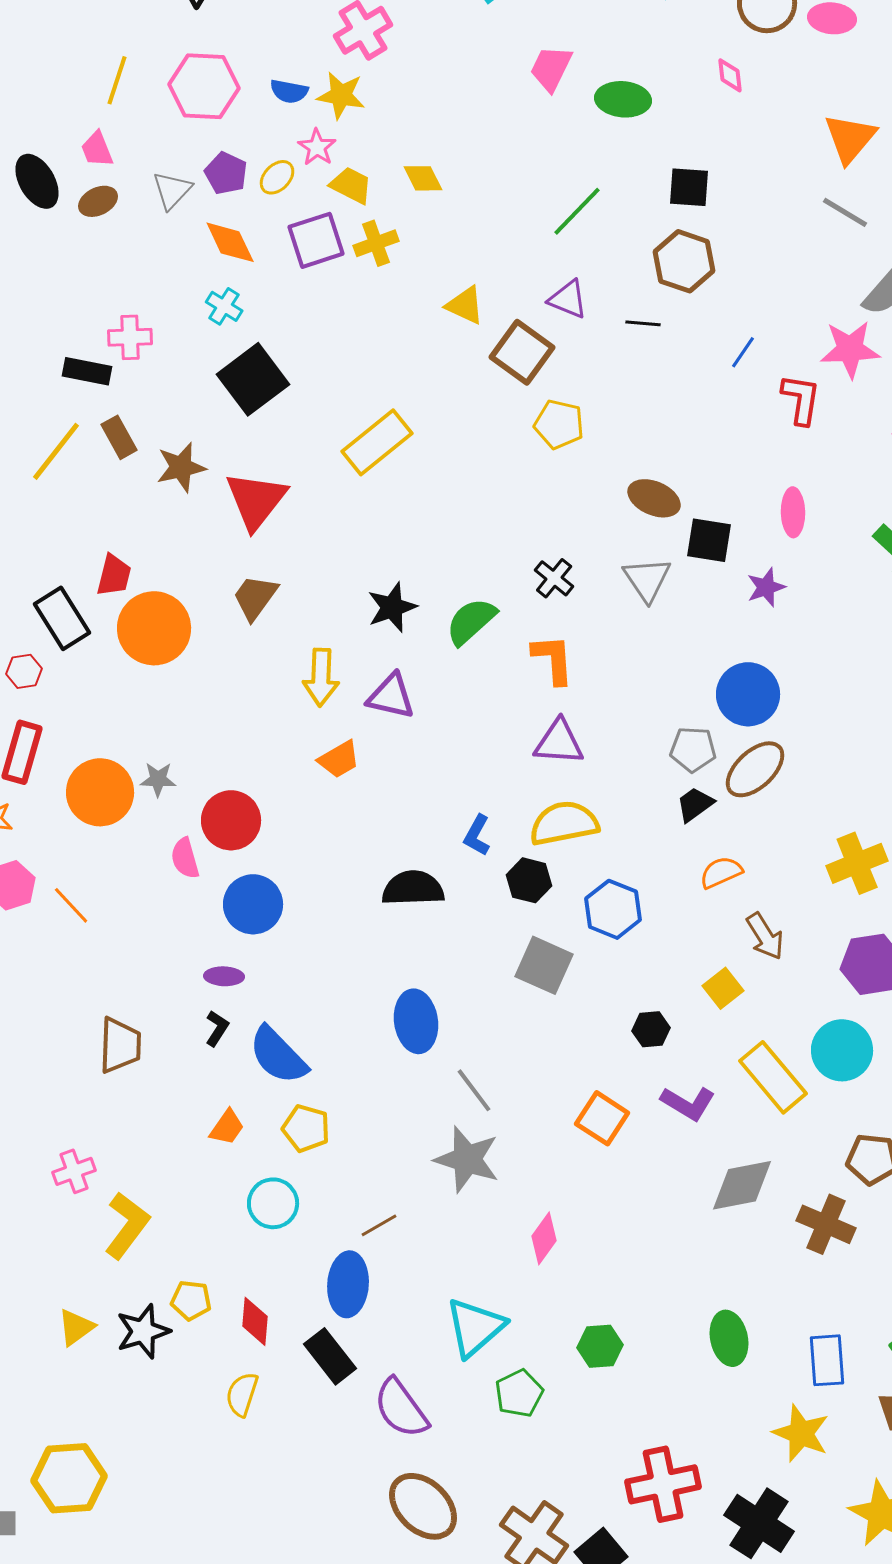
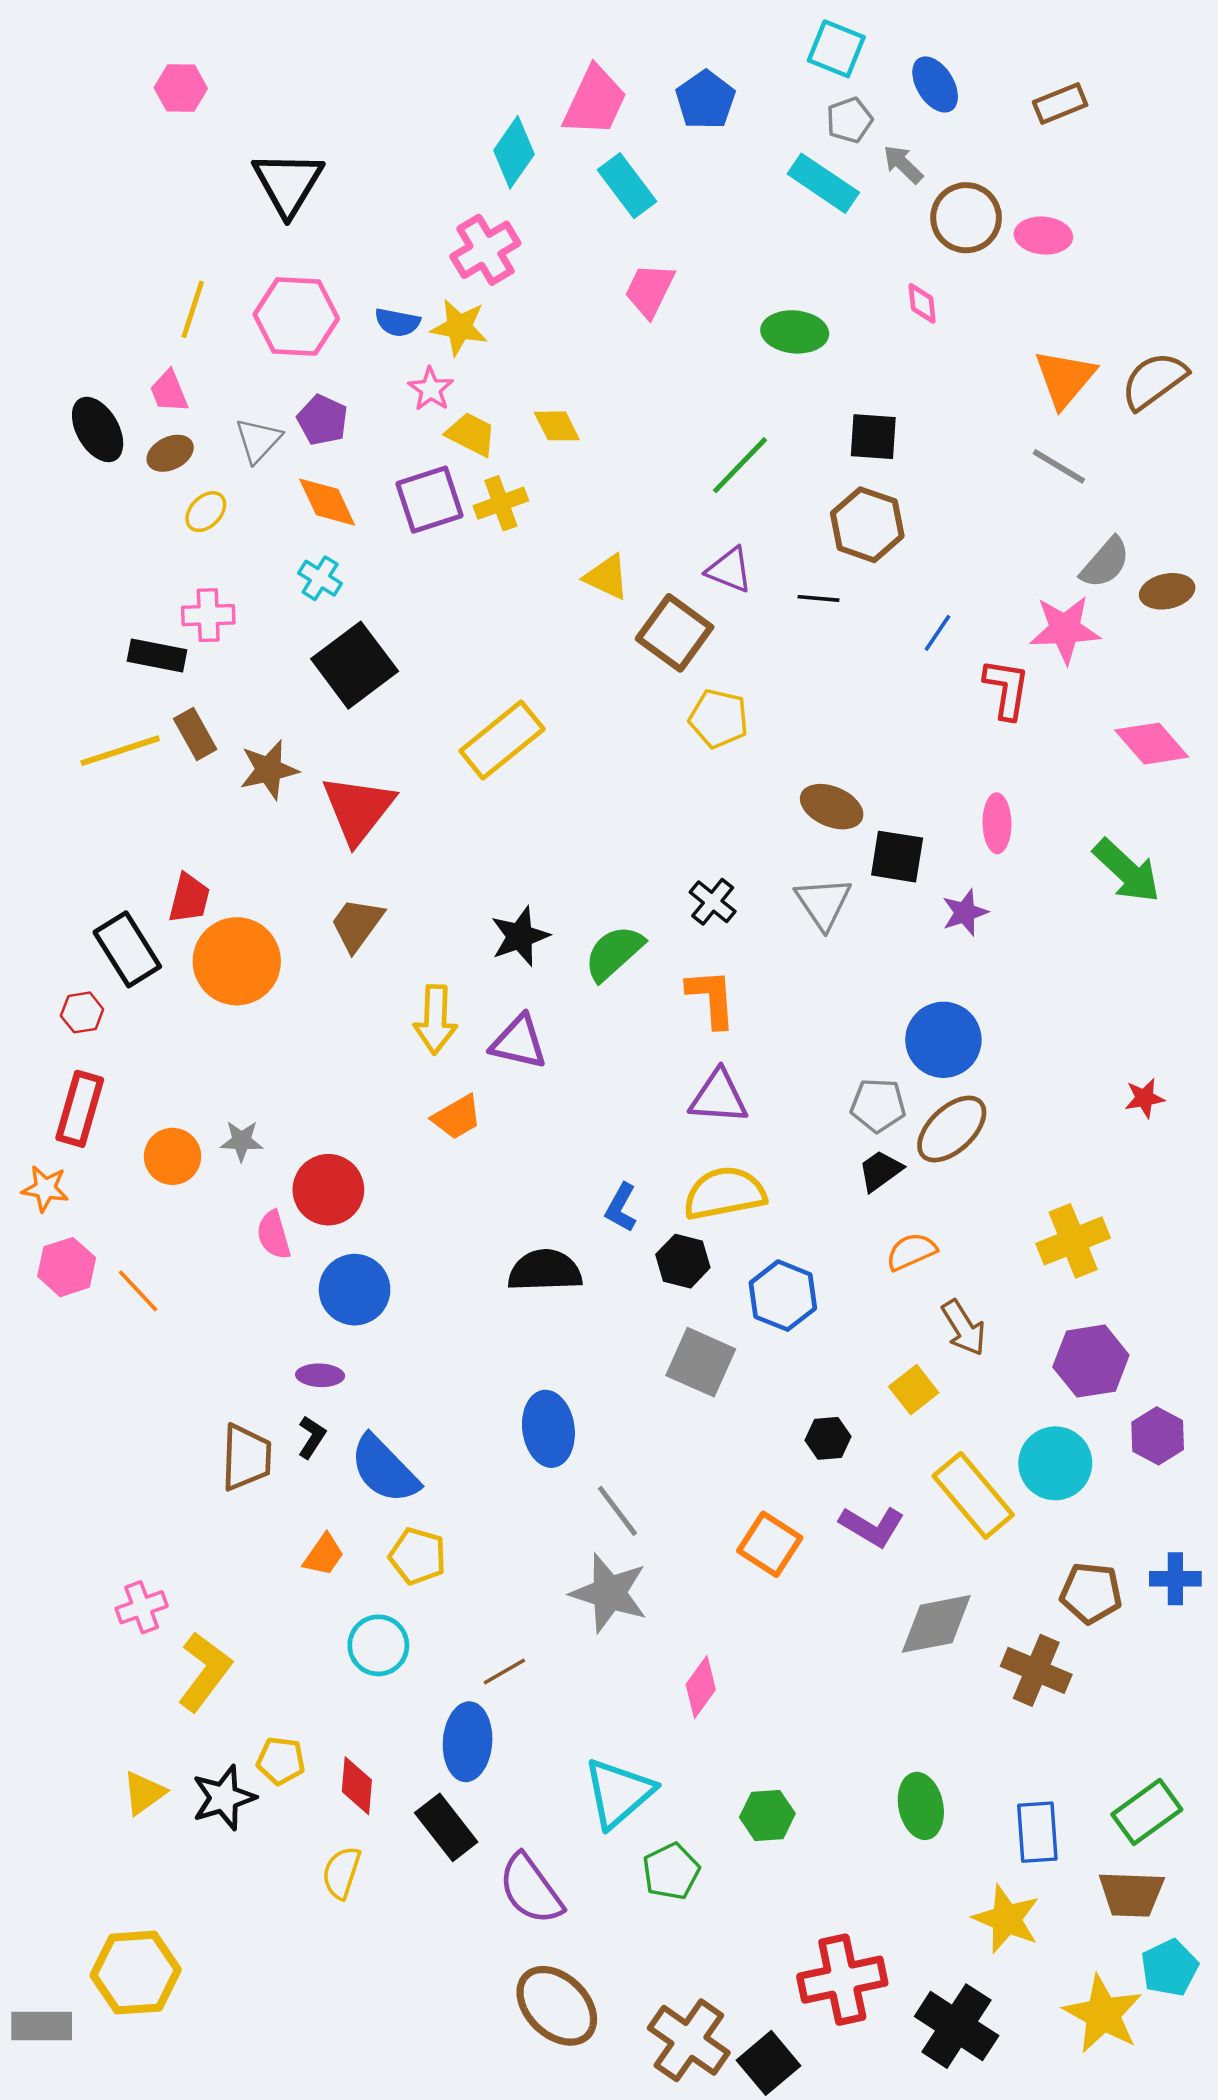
pink trapezoid: (551, 68) -> (650, 290), moved
yellow ellipse: (277, 177) -> (206, 512), moved
yellow line: (56, 451) -> (120, 751), turned 34
orange circle: (100, 792) -> (173, 1156), size x0.7
brown trapezoid: (120, 1045) -> (246, 1457), moved

